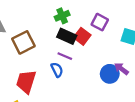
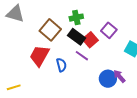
brown square: (23, 42) -> (50, 30), moved, turned -35
purple line: (65, 56) -> (82, 56), moved
red trapezoid: (26, 82) -> (39, 56), moved

